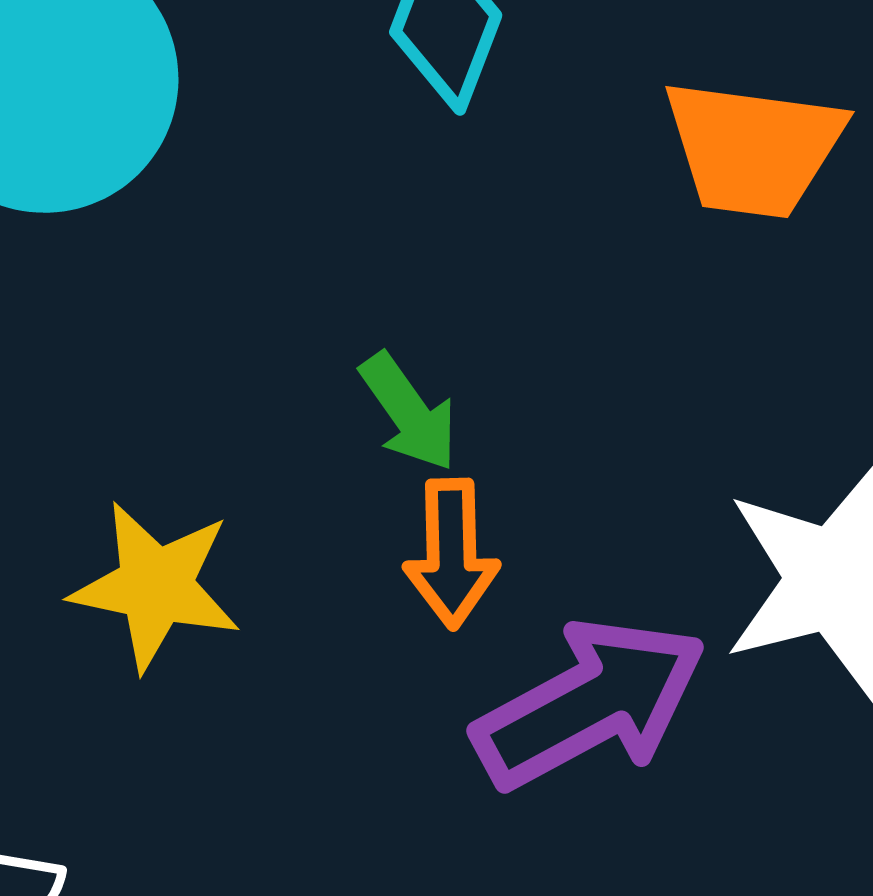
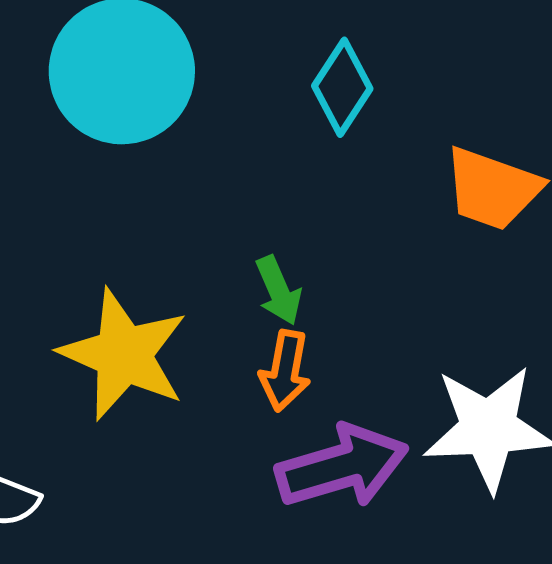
yellow star: (156, 586) -> (124, 355), size x1.4

